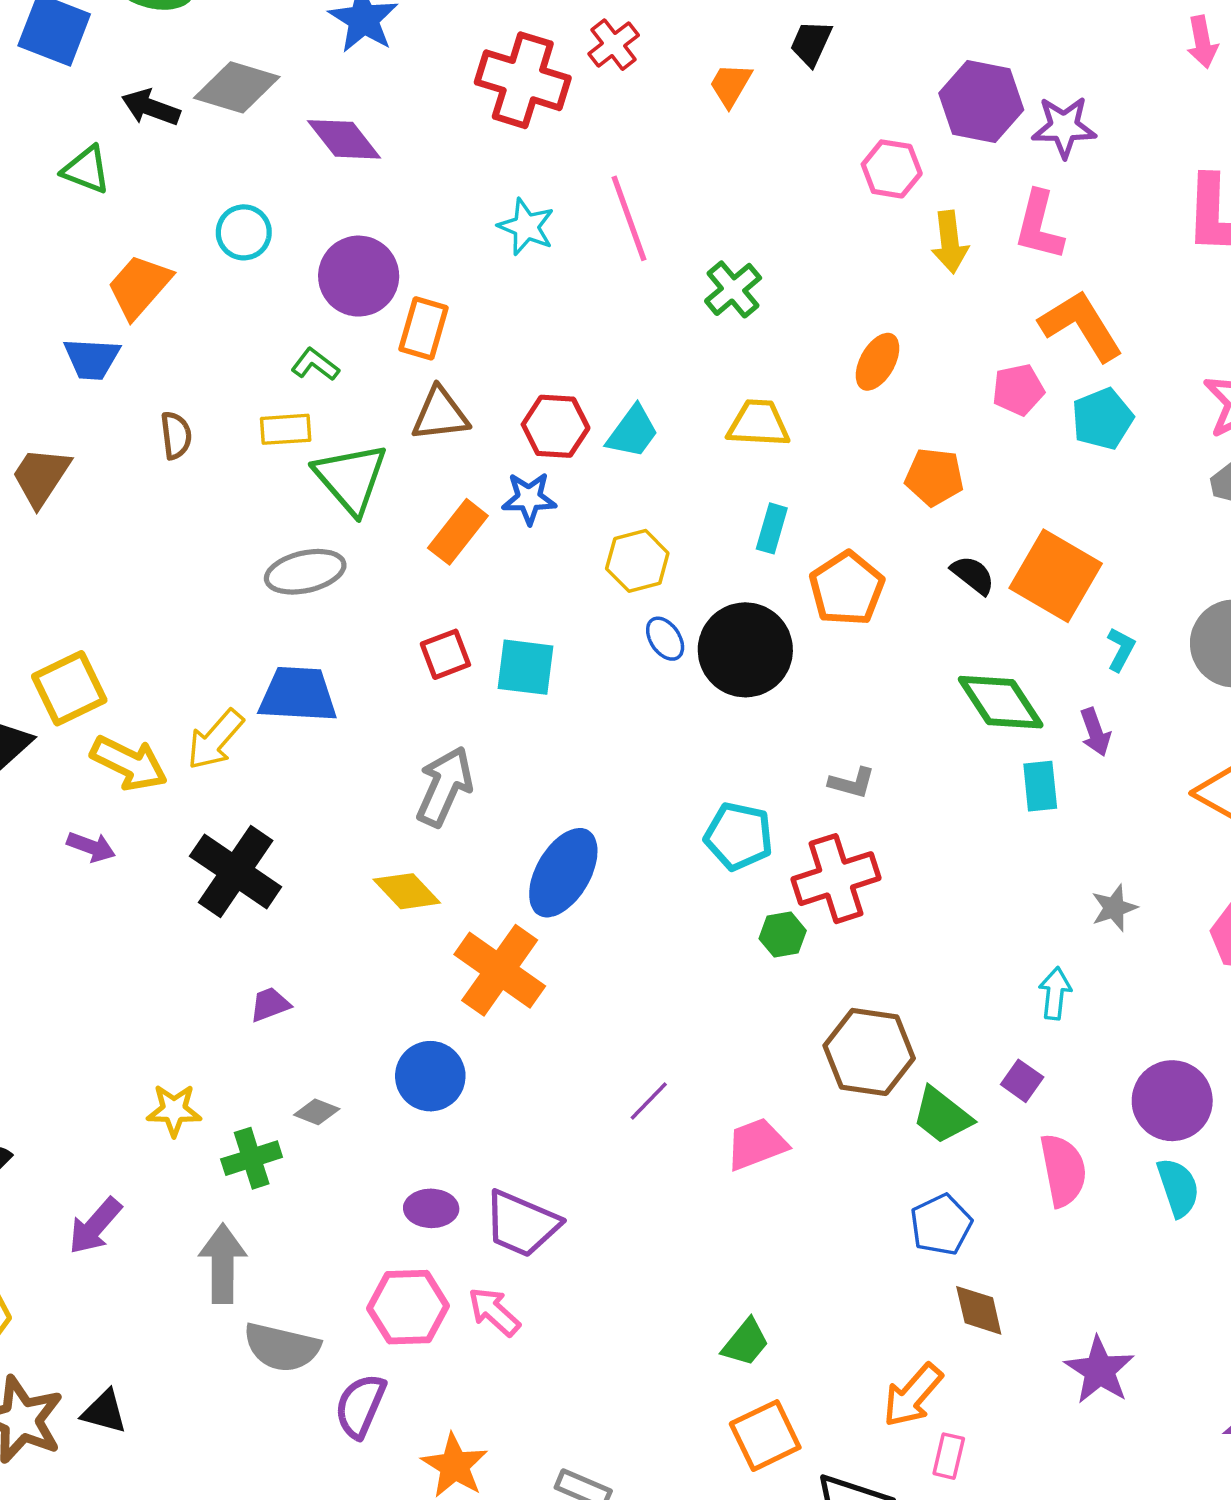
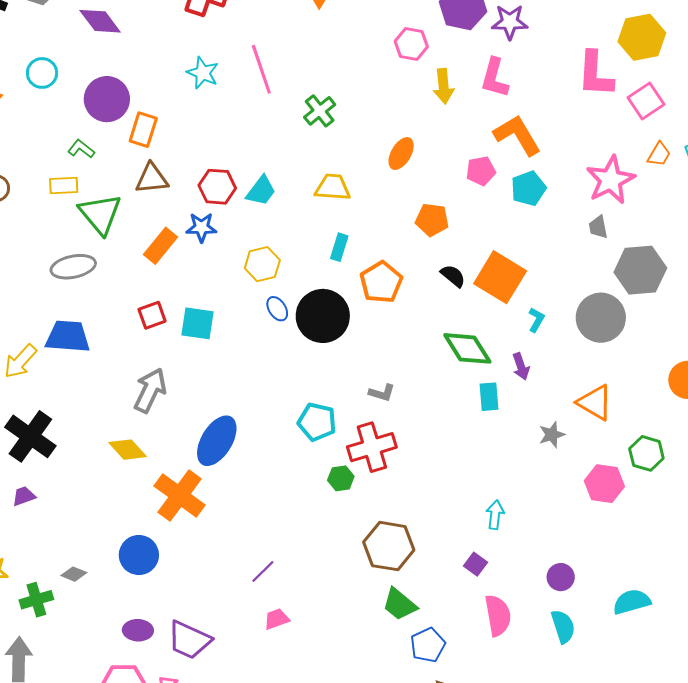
gray star: (1114, 908) -> (552, 435), moved
purple trapezoid: (270, 1004) -> (24, 496), moved
purple circle: (1172, 1101) -> (561, 577), size x0.6
green trapezoid: (942, 1115) -> (399, 604), moved
pink trapezoid: (757, 1144) -> (277, 619), moved, size x0.7

